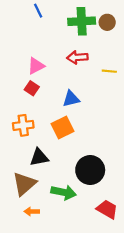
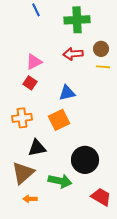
brown circle: (107, 22) -> (101, 49), moved

